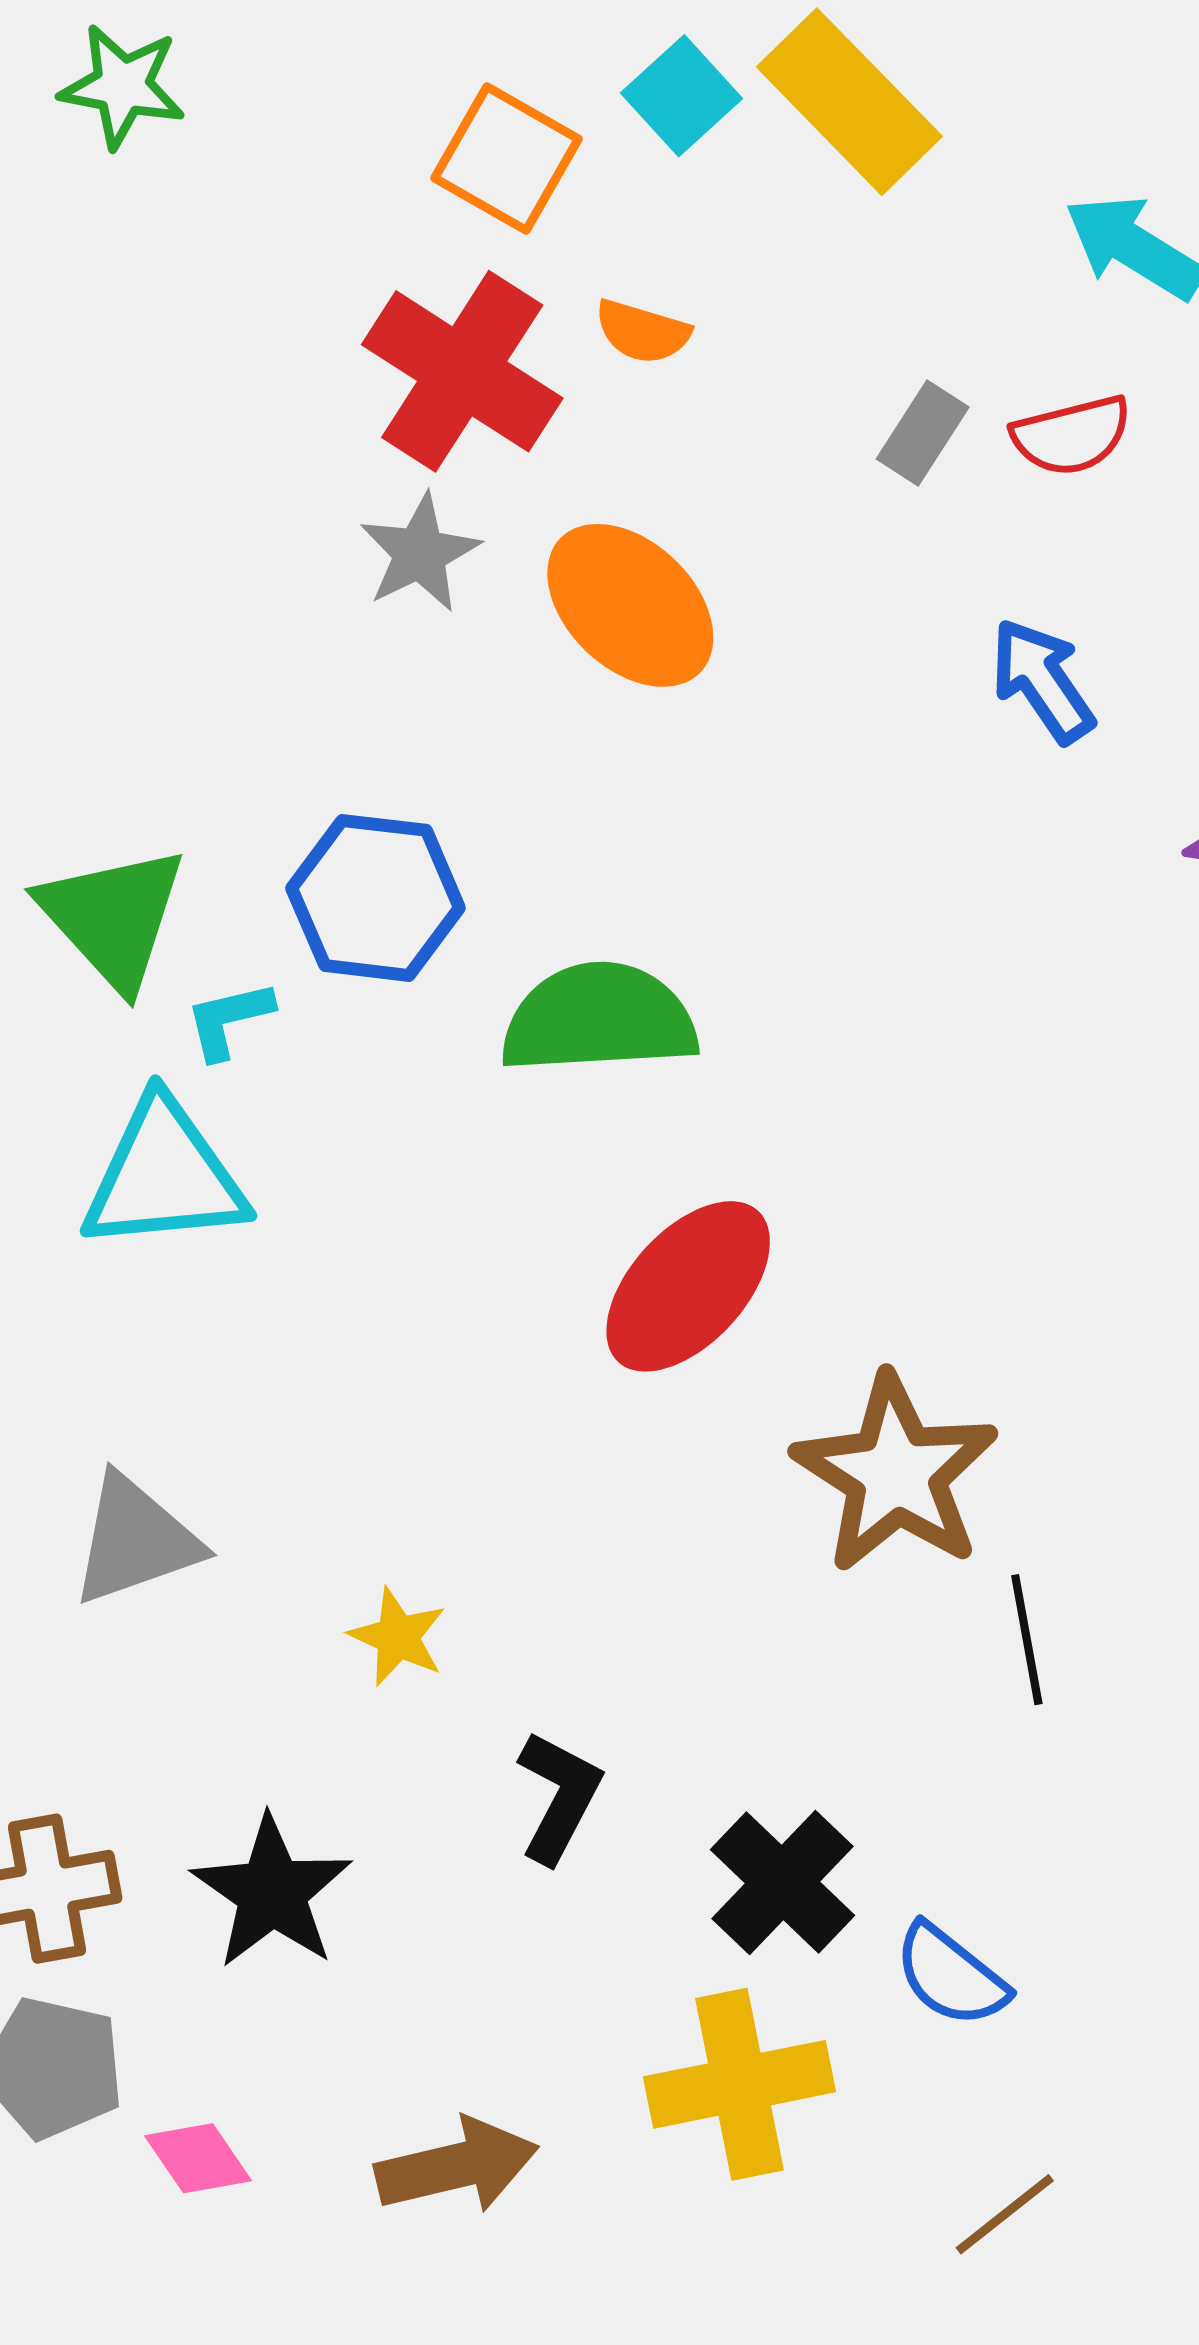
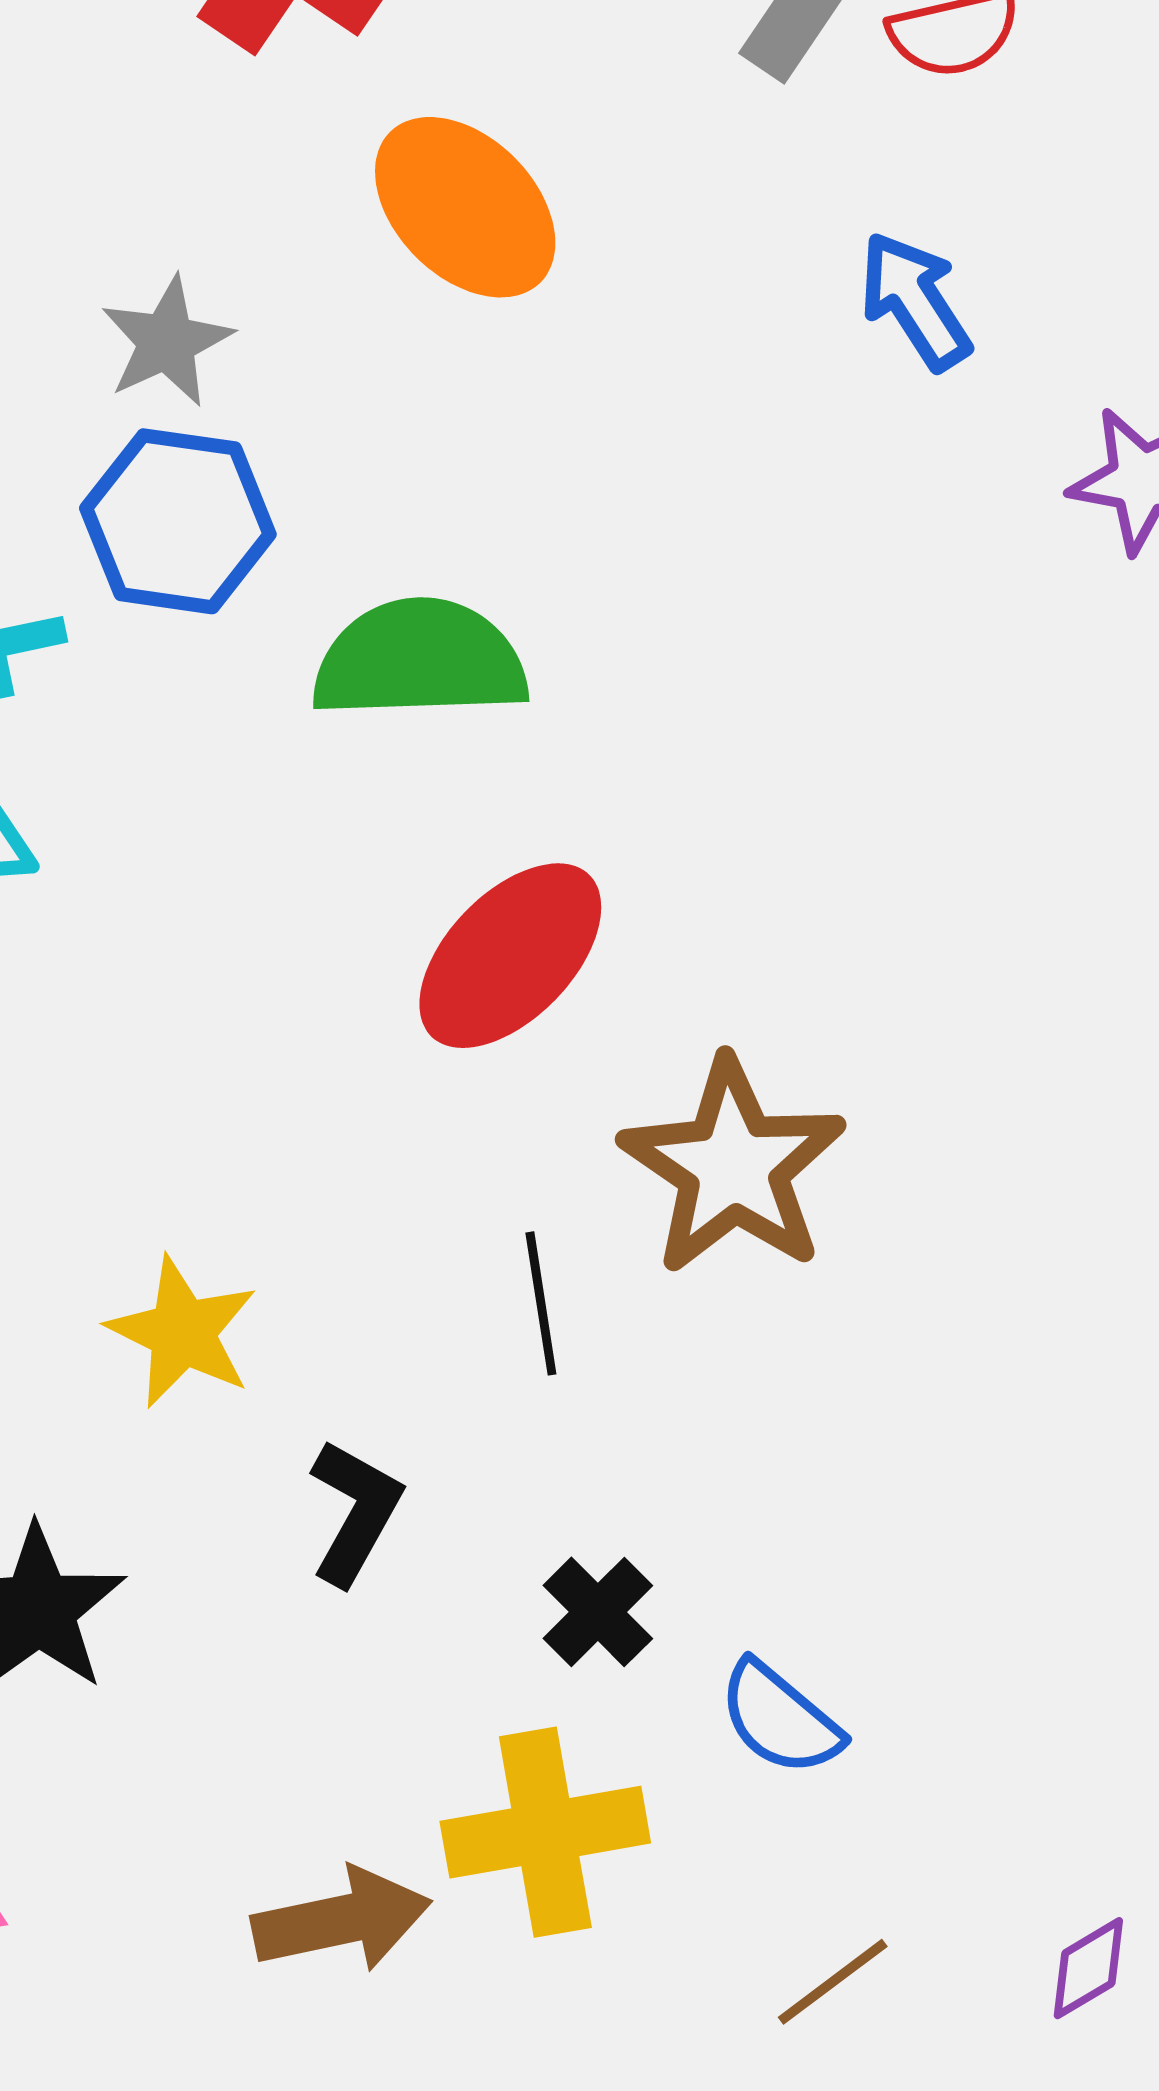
gray star: (420, 553) -> (167, 342), moved
yellow star: (398, 1637) -> (182, 1332), size x1.4
black line: (1027, 1640) -> (541, 1303), moved
black cross: (782, 1882) -> (598, 1612), size x0.7
brown arrow: (457, 2166) -> (342, 1920), moved

